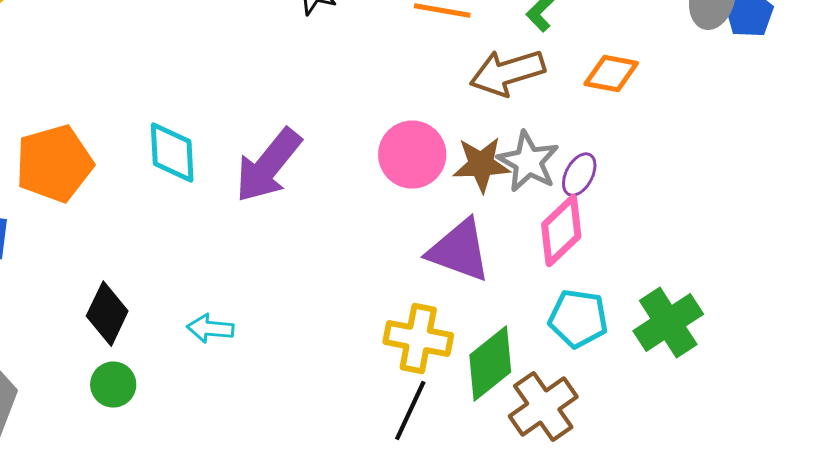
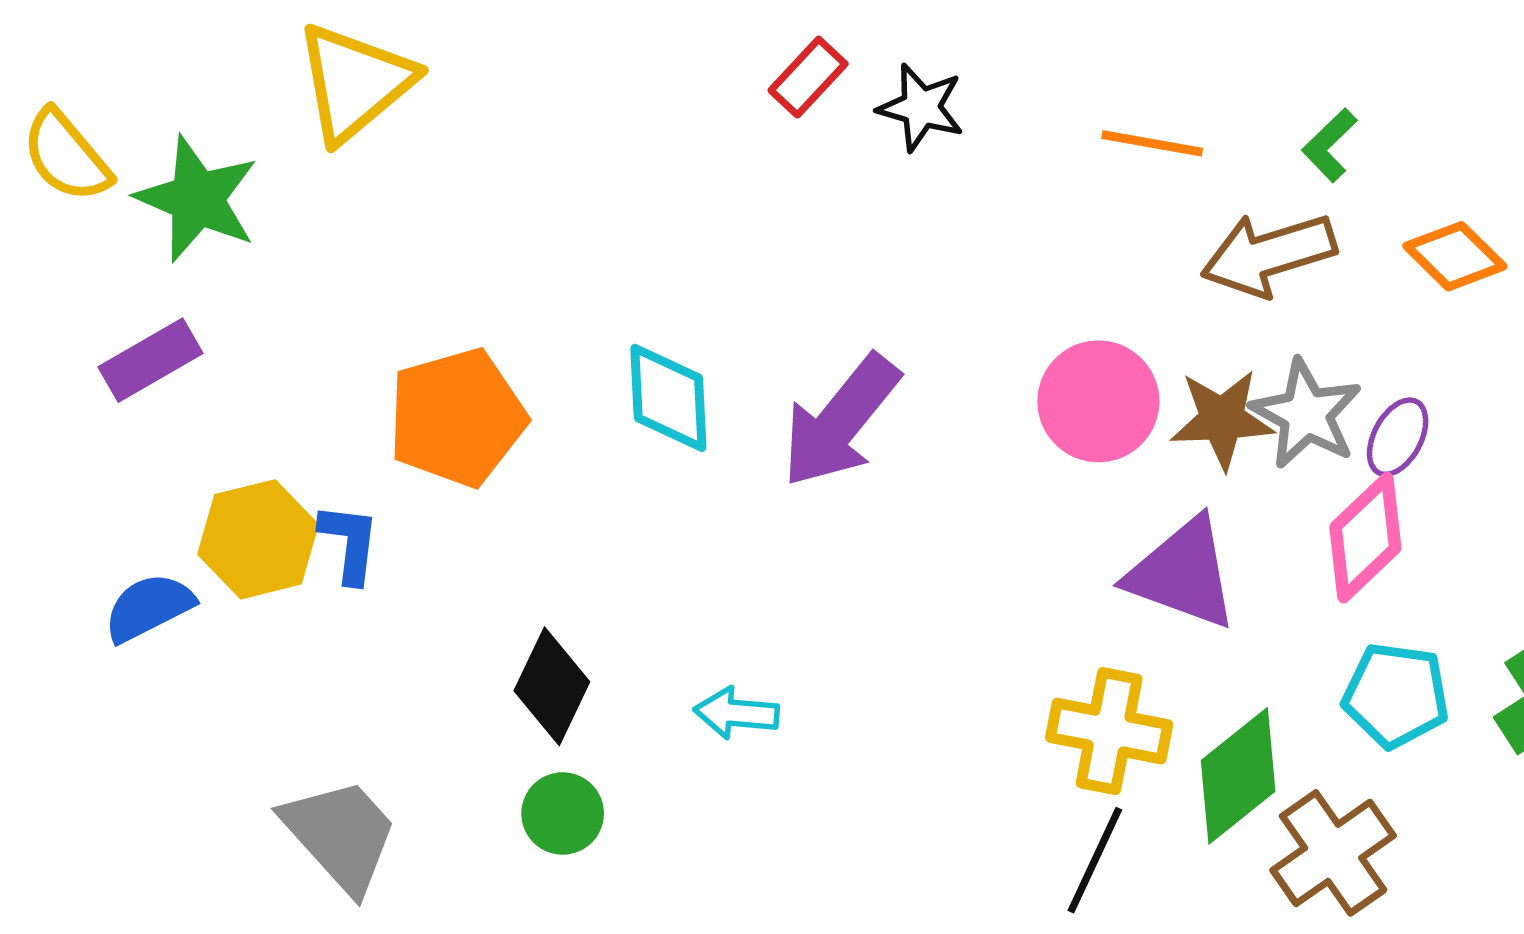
orange diamond: (611, 74) -> (1455, 256), turned 34

